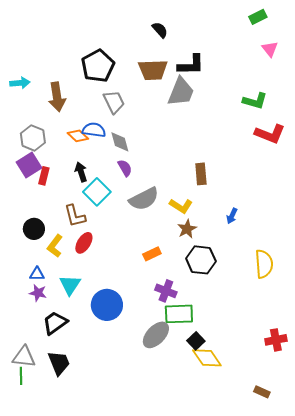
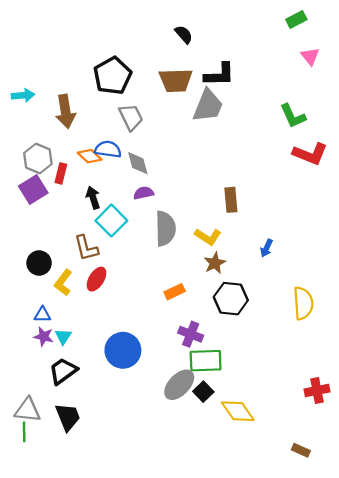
green L-shape: (255, 101) -> (293, 116), turned 50
purple semicircle: (125, 168) -> (144, 193), turned -72
red rectangle: (44, 176) -> (61, 173), moved
gray semicircle: (144, 199) -> (165, 229), turned -64
cyan triangle: (70, 285) -> (63, 337), moved, size x0.7
black square: (196, 341) -> (203, 392), moved

